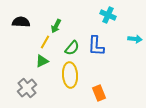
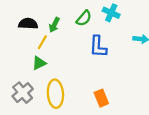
black semicircle: (21, 22) -> (28, 24), moved
green semicircle: (72, 48) -> (84, 18), moved
yellow ellipse: (70, 75) -> (55, 94), moved

